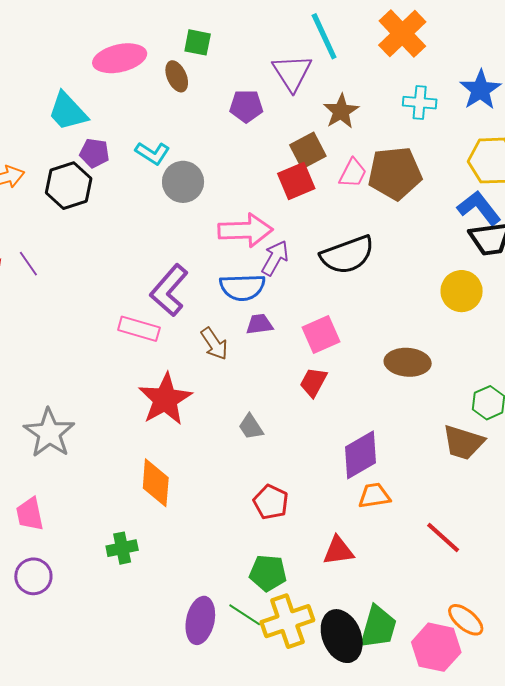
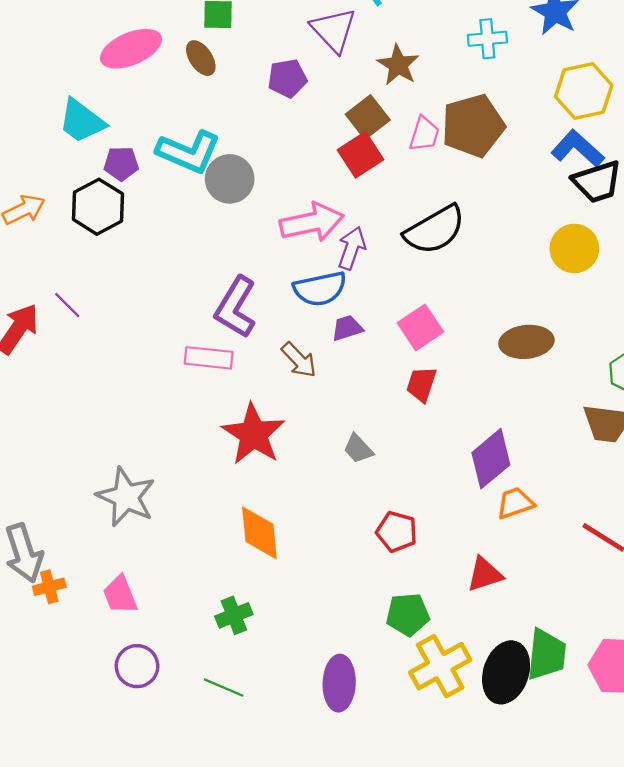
cyan L-shape: (153, 153) -> (188, 152), size x1.6
green line: (245, 615) -> (224, 688), moved
black ellipse: (342, 636) -> (506, 672), turned 51

